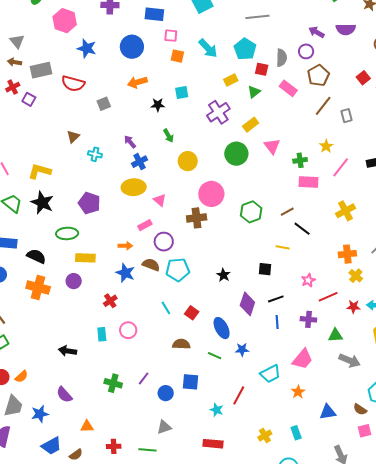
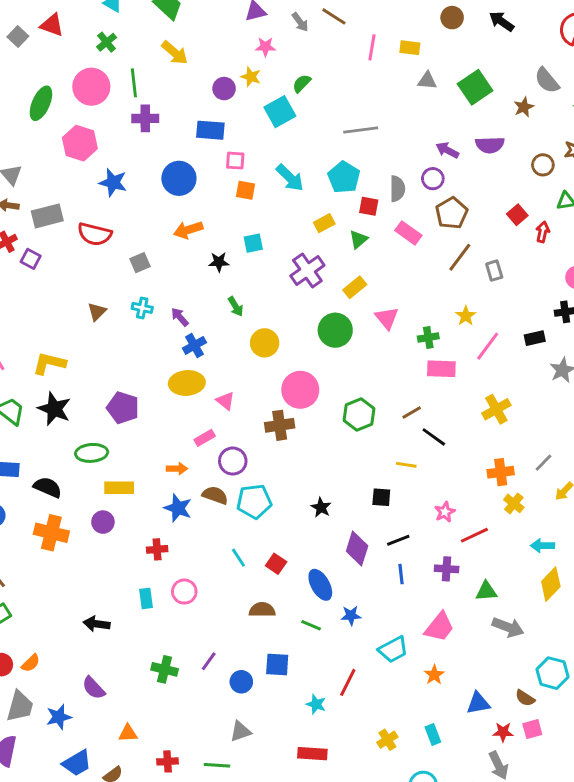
cyan cross: (95, 154) -> (142, 308), moved
red cross: (110, 301) -> (157, 549), turned 32
red star: (353, 307) -> (503, 732), moved

